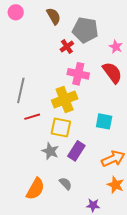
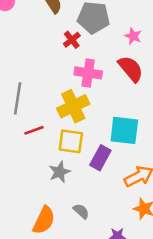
cyan square: (104, 121) -> (124, 130), size x1.4
gray star: (50, 151) -> (60, 172), turned 30
purple rectangle: (76, 151) -> (100, 158), moved

